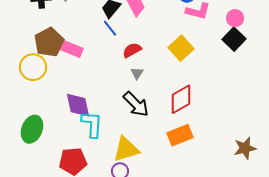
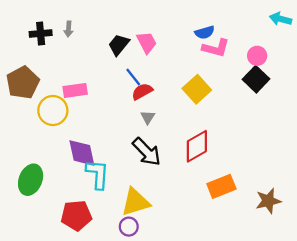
blue line: (110, 28) -> (133, 77), moved
brown pentagon: (49, 42) -> (23, 83), moved
pink rectangle: (72, 49) -> (75, 90), turned -30
yellow circle: (33, 67) -> (53, 110), moved
orange rectangle: (180, 135) -> (221, 186), moved

